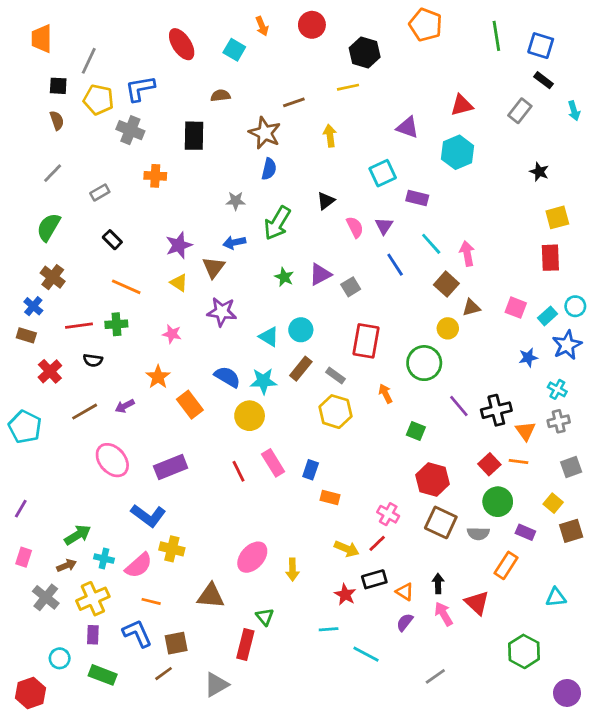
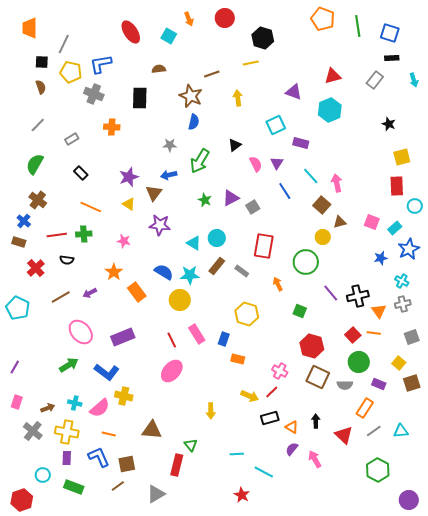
orange pentagon: (426, 25) -> (323, 19), moved
black rectangle: (543, 80) -> (392, 58), turned -40
cyan circle: (575, 306) -> (415, 206), moved
yellow hexagon: (335, 412) -> (247, 314), moved
green arrow: (78, 535) -> (69, 365), moved
pink ellipse: (252, 557) -> (172, 371), moved
red star: (345, 595) -> (242, 495), moved
yellow cross: (93, 599) -> (67, 432), turned 35
pink arrow: (444, 614) -> (315, 459), moved
gray line: (435, 676) -> (374, 431), moved

